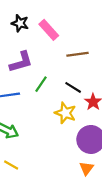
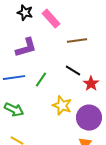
green line: (41, 84) -> (41, 80), moved
yellow star: (65, 113) -> (62, 106), moved

